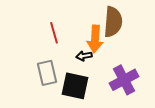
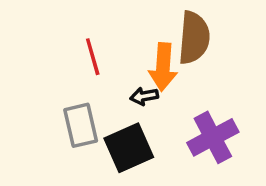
black square: (75, 86) -> (129, 148), turned -36

